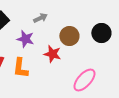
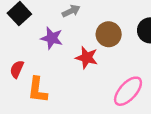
orange L-shape: (20, 68) -> (37, 90), moved

